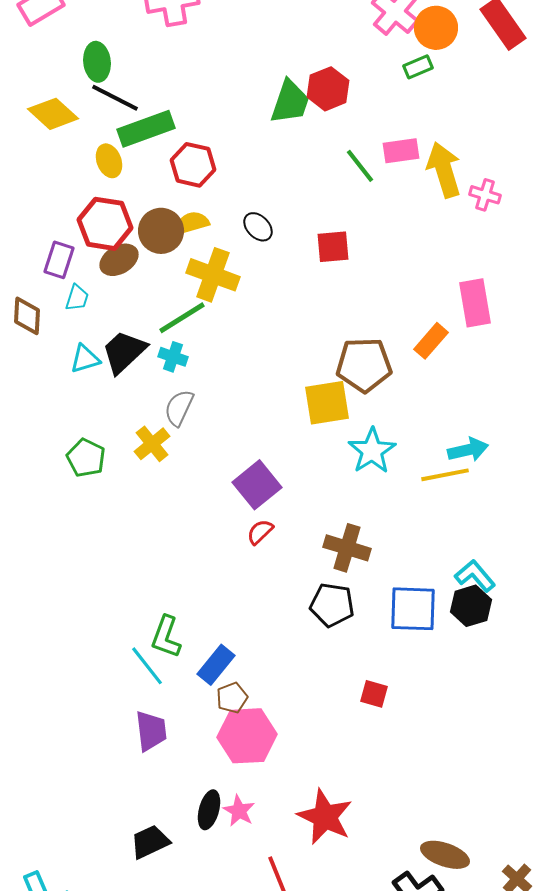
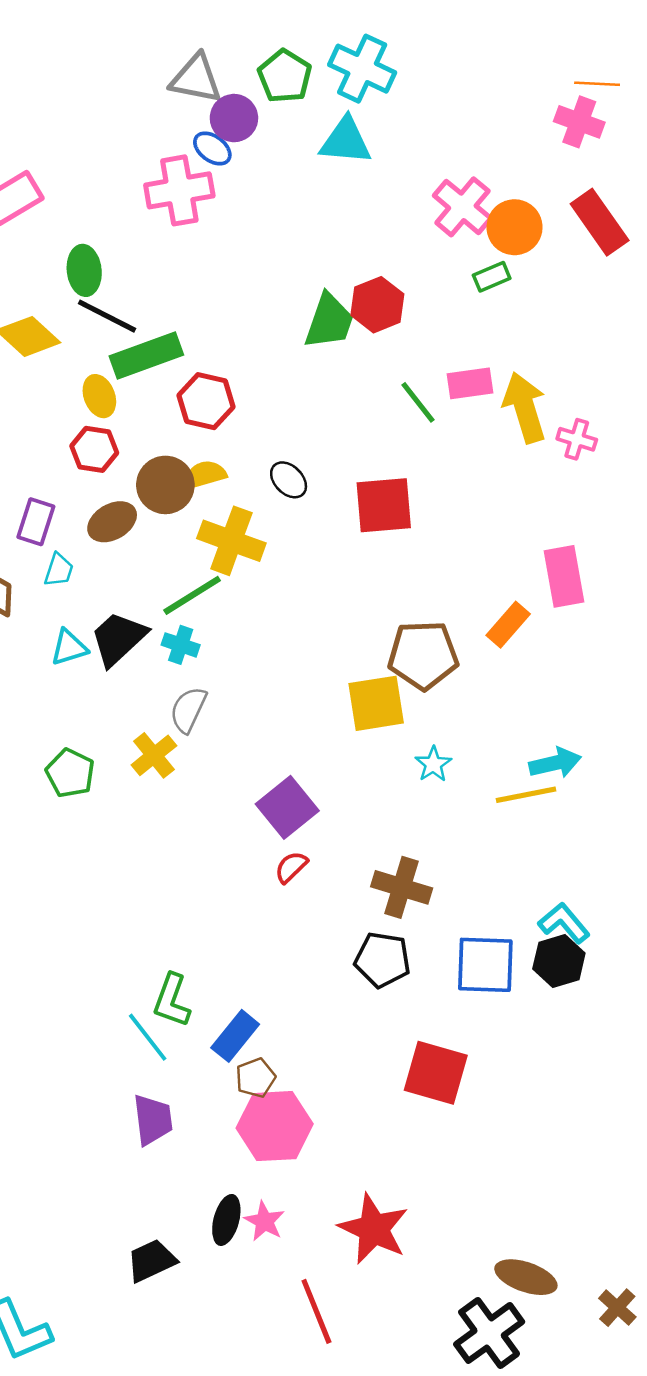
red hexagon: (105, 224) -> (94, 449), moved, size x0.7
red square: (333, 247) -> (384, 505), size x1.4
cyan star: (372, 451) -> (433, 764), size x0.6
red square: (374, 694) -> (436, 1073), size x1.8

